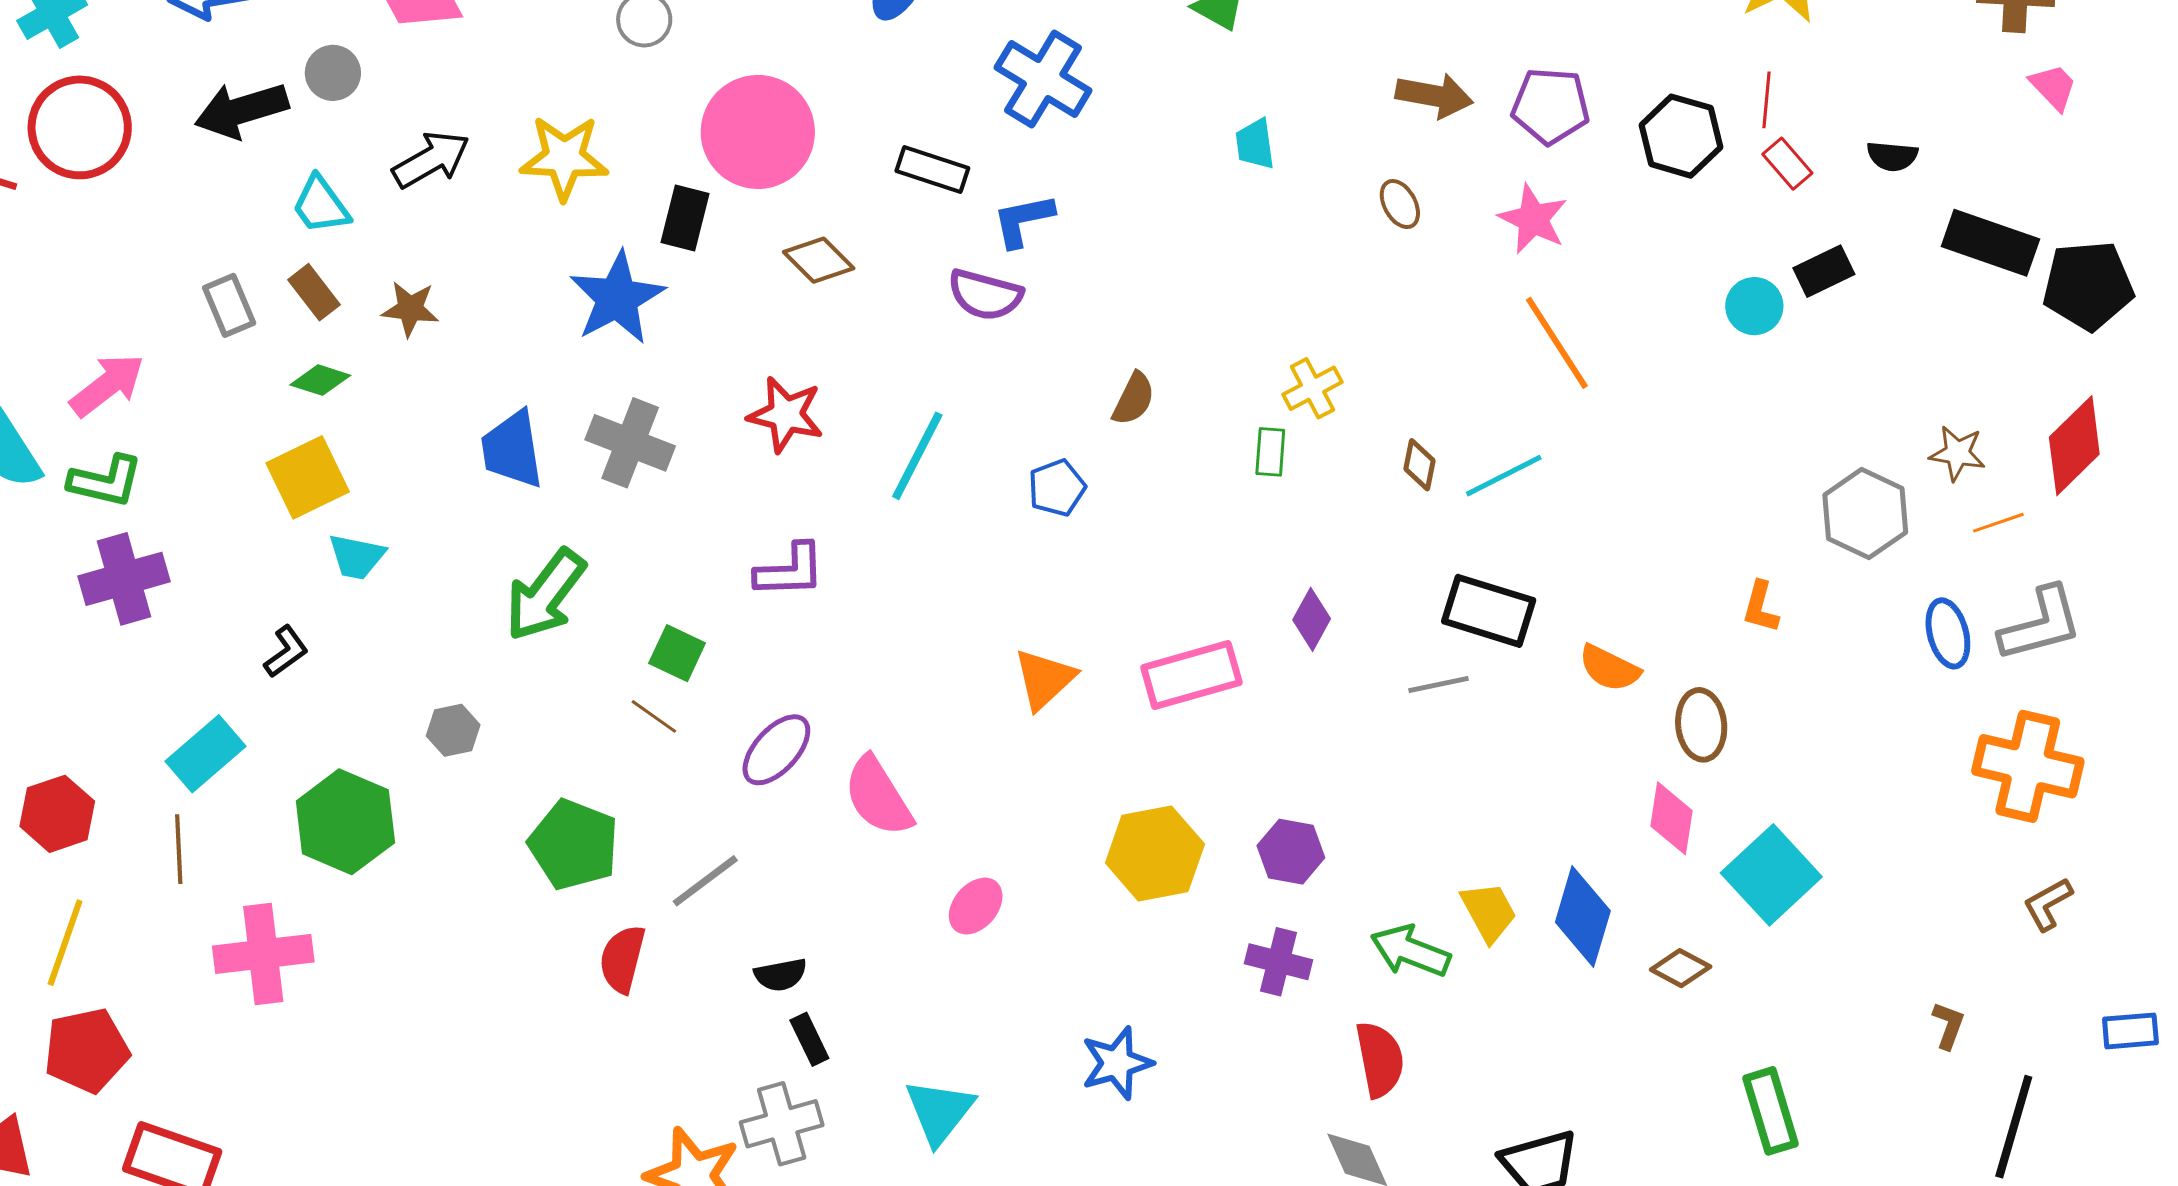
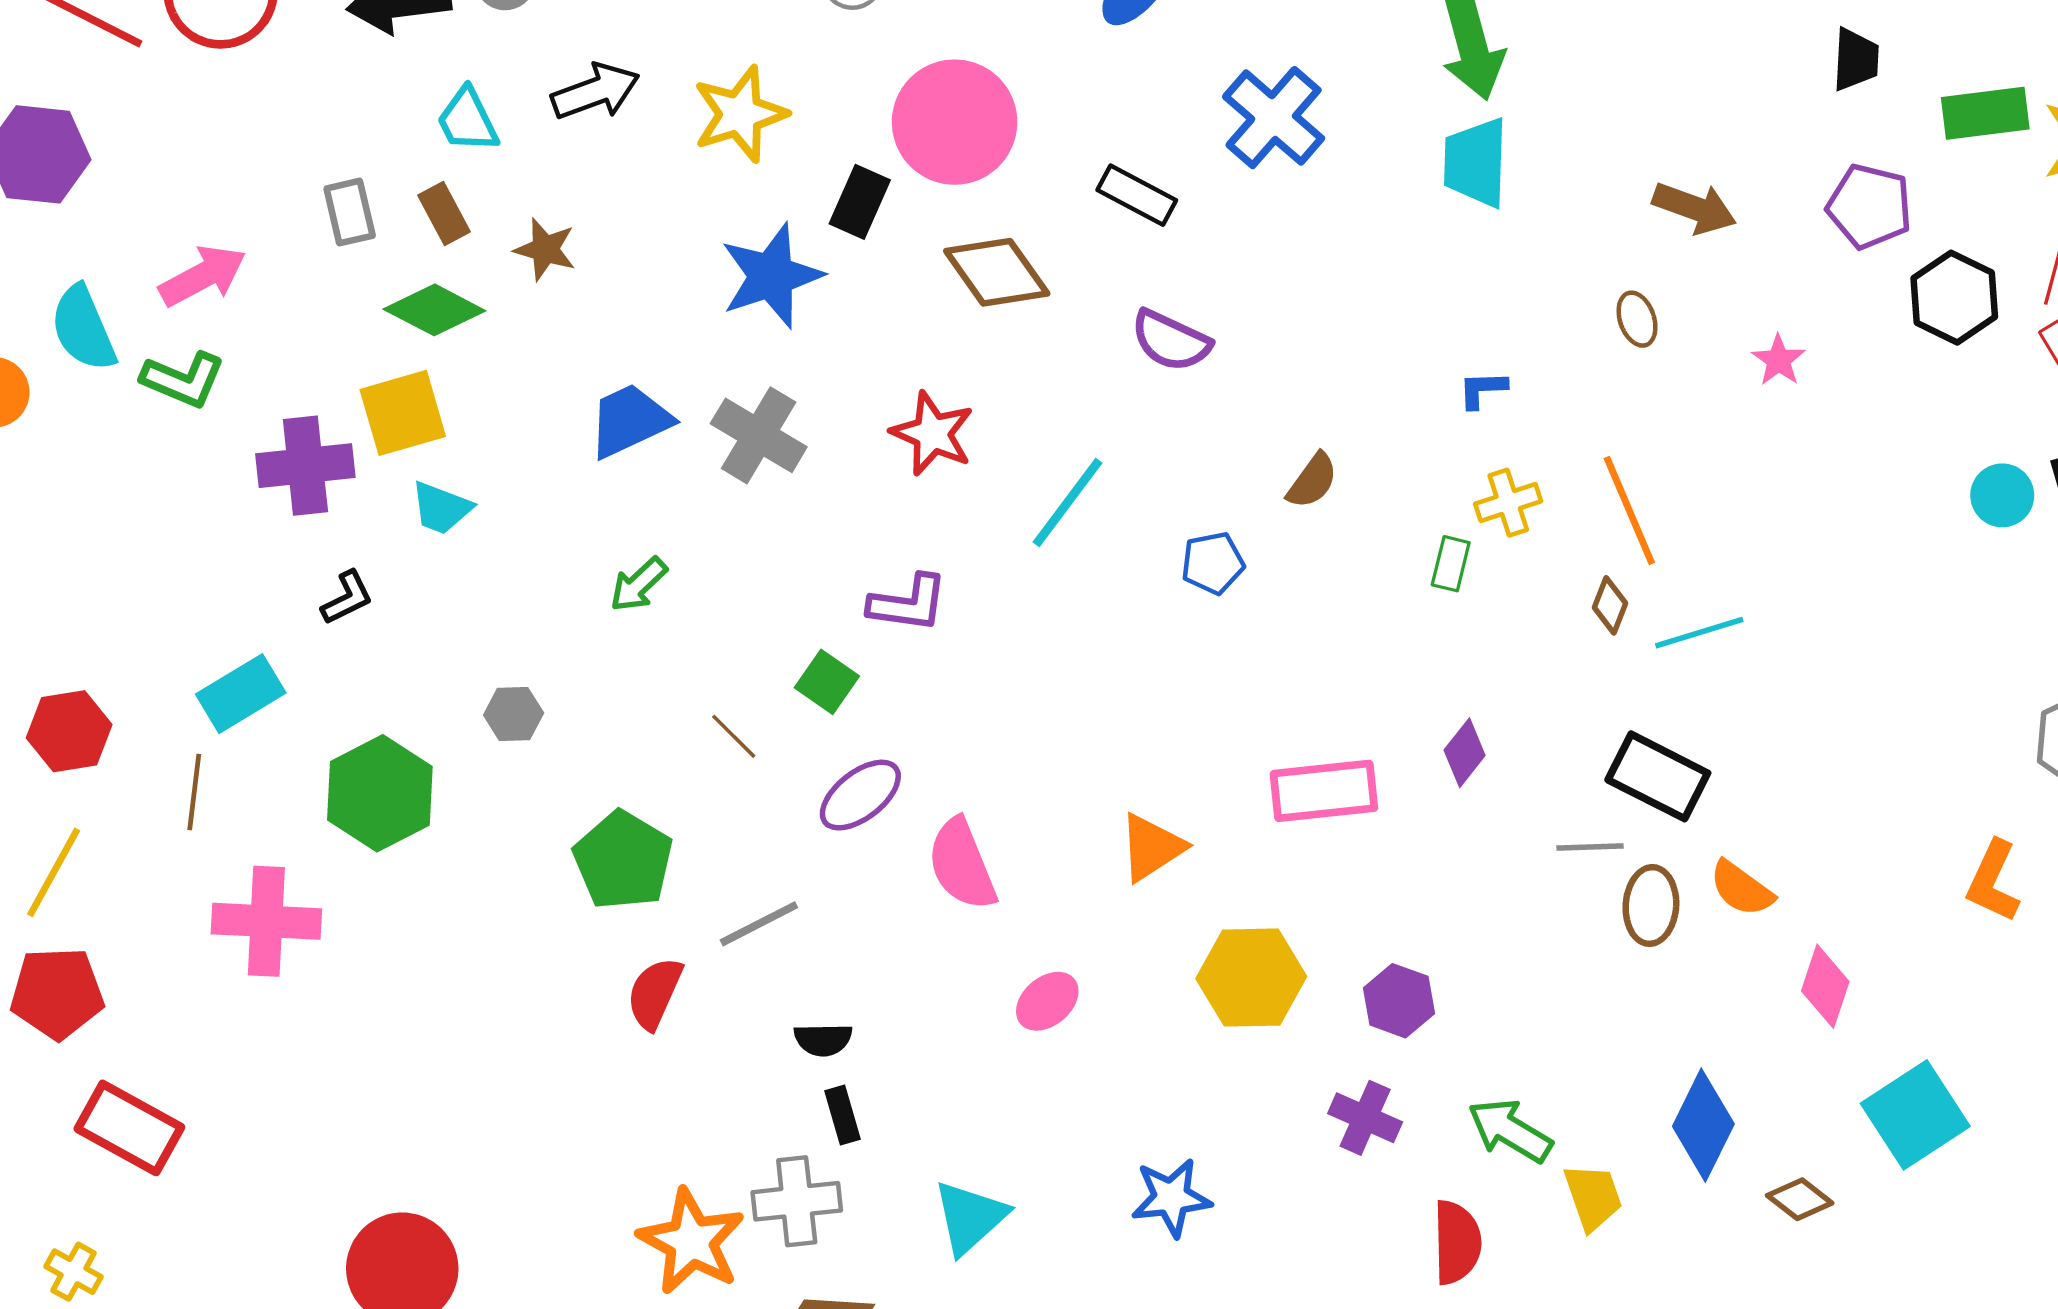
purple pentagon: (1551, 106) -> (1869, 206), moved
cyan trapezoid: (1255, 144) -> (1476, 163), moved, size x1.6
yellow star: (564, 158) -> (740, 114), turned -30
pink star: (1533, 219) -> (1779, 360), size x0.7
blue L-shape: (1023, 220) -> (1482, 389), moved, size x0.7
brown diamond: (819, 260) -> (997, 272), size x1.4
orange line: (1557, 343) -> (1629, 510), moved
green diamond: (320, 380) -> (434, 310), size x1.5
blue trapezoid: (512, 449) -> (630, 421), turned 64
purple cross: (124, 579) -> (305, 466), moved
green arrow: (545, 595) -> (638, 584), size x0.6
orange L-shape: (1761, 607) -> (1993, 881), moved, size x1.4
green square: (677, 653) -> (827, 682), moved
orange semicircle: (1609, 668) -> (1741, 889), moved
orange triangle: (1044, 679) -> (1151, 847), moved
brown ellipse: (1701, 725) -> (1651, 906), moved
pink diamond: (1671, 818) -> (1825, 986), moved
yellow trapezoid: (1489, 912) -> (1593, 1197), moved

